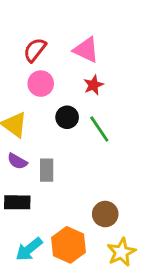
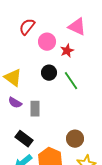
pink triangle: (86, 50) -> (77, 27), moved
pink circle: (41, 84) -> (47, 42), moved
black rectangle: (17, 202) -> (24, 139), moved, turned 36

